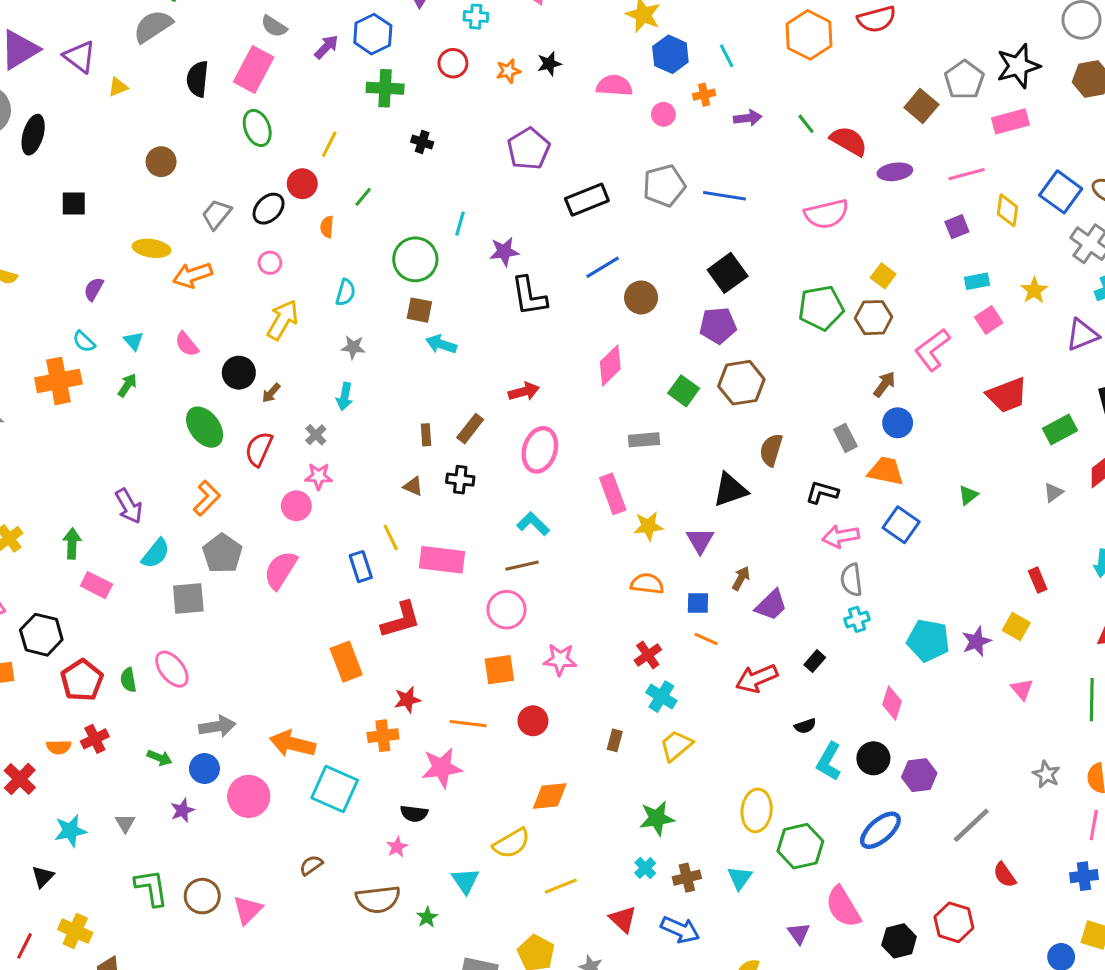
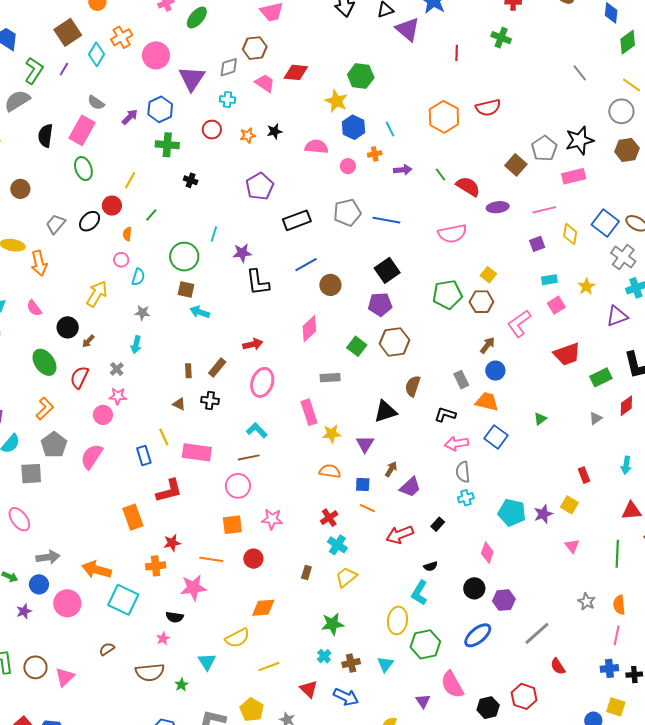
pink circle: (270, 263) -> (121, 260), moved
orange arrow: (193, 275) -> (39, 263), turned -85
cyan L-shape: (829, 761) -> (419, 593), moved

